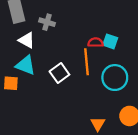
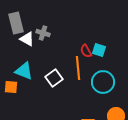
white triangle: (27, 40) -> (27, 39), moved
red semicircle: (96, 43) -> (86, 51), turned -120

